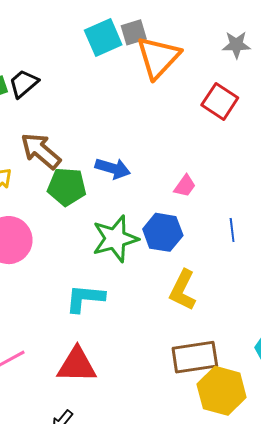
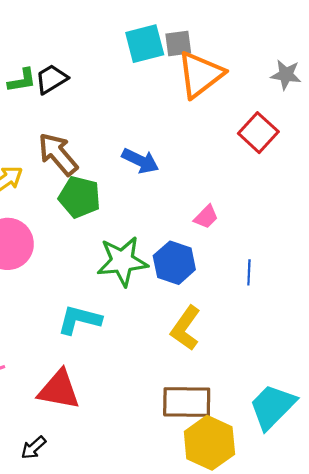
blue arrow: (113, 168) -> (140, 161), moved

